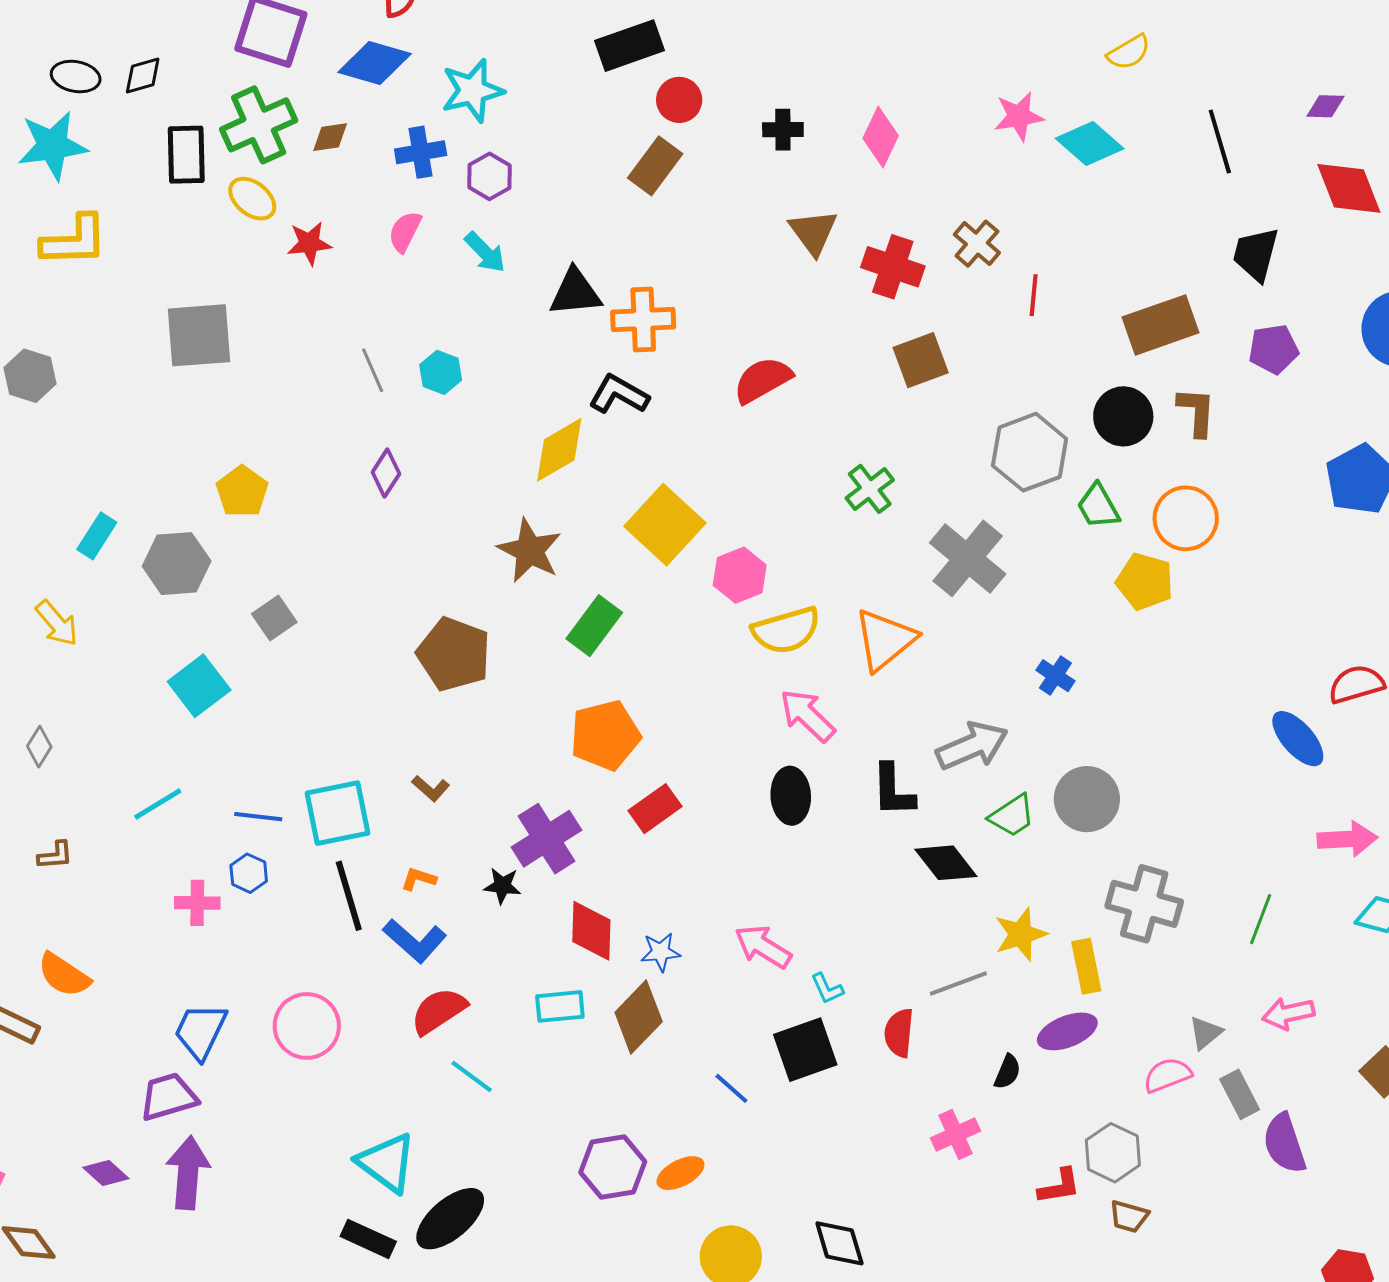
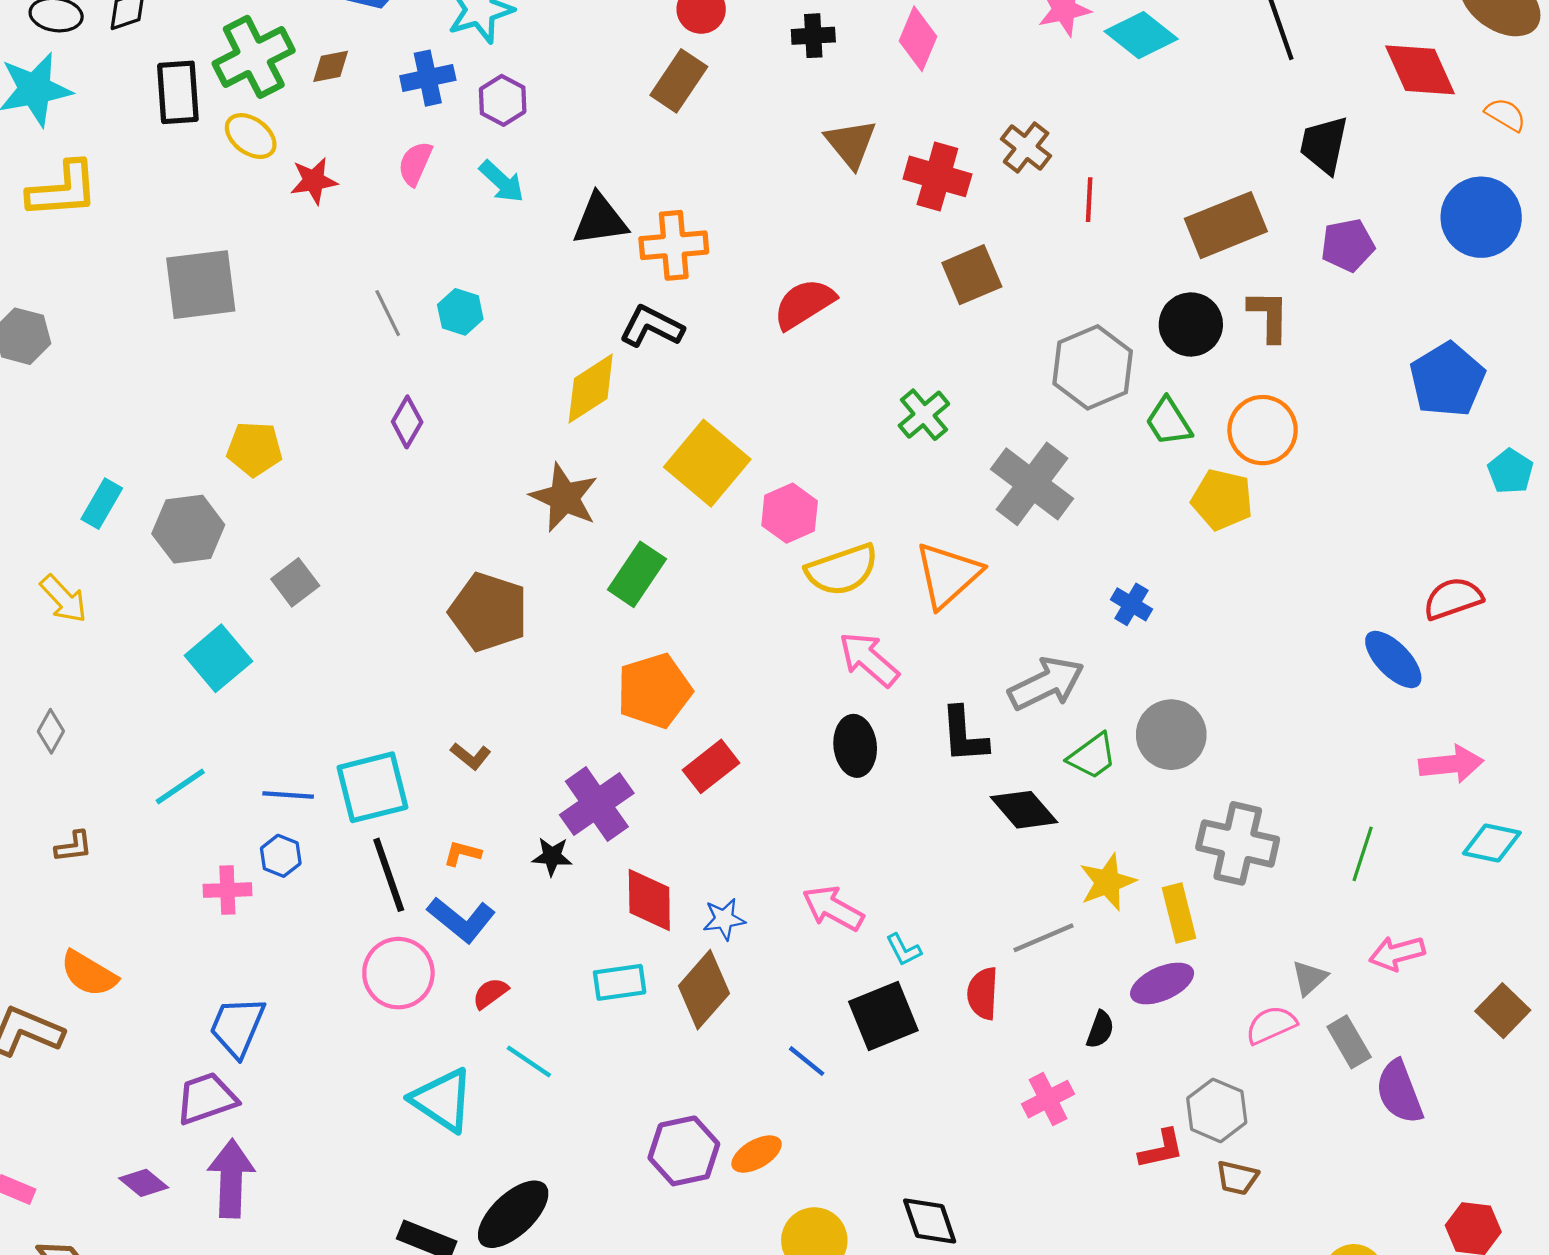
yellow pentagon: (242, 491) -> (254, 449), turned -30
red semicircle: (439, 1011) -> (490, 993), size x0.6
pink circle: (307, 1026) -> (398, 973), moved
cyan triangle: (387, 1163) -> (442, 1100), moved

